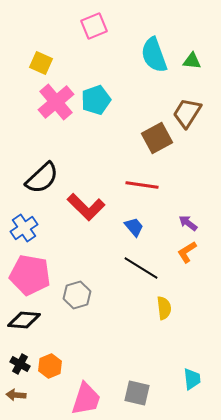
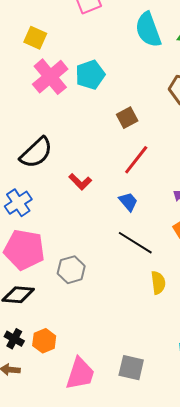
brown square: (157, 138) -> (127, 118), moved, size x0.7
red line: (142, 185) -> (136, 160), turned -60
red L-shape: (86, 207) -> (80, 182), size x0.6

